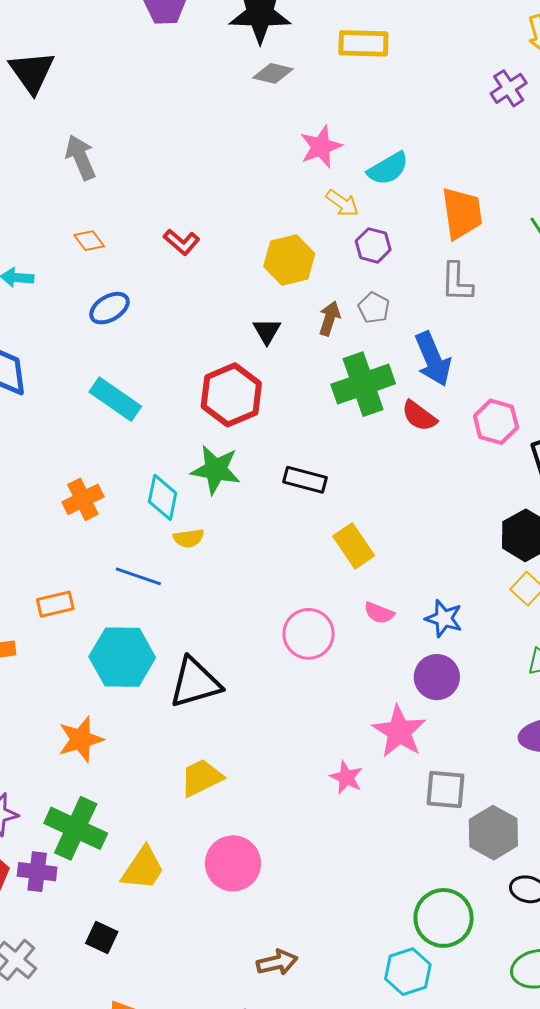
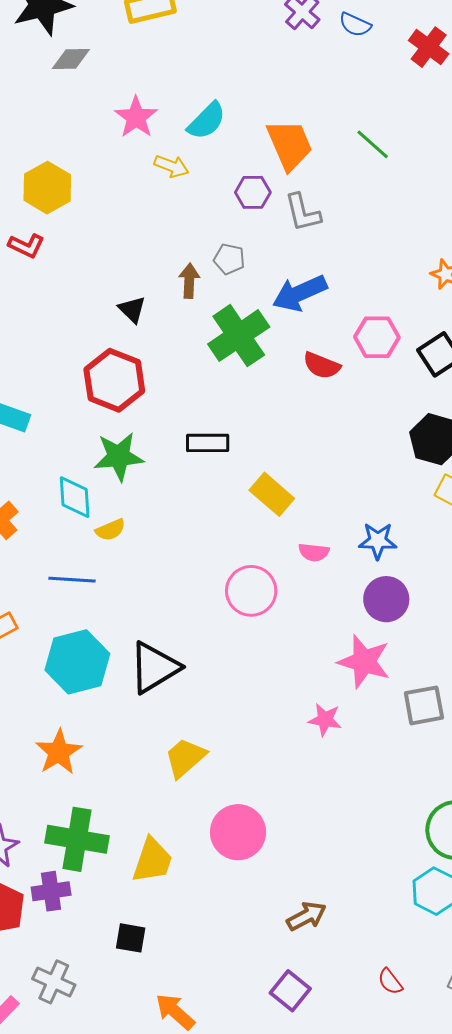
purple hexagon: (373, 245) -> (253, 192), moved
yellow hexagon: (289, 260) -> (47, 188), moved
blue arrow: (433, 359) -> (300, 293), turned 104
red semicircle: (419, 416) -> (322, 366), moved

